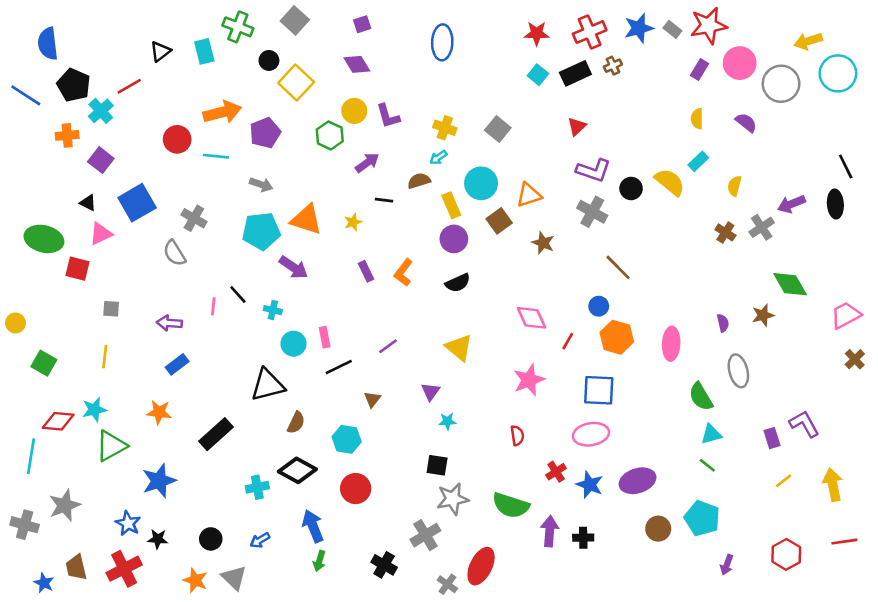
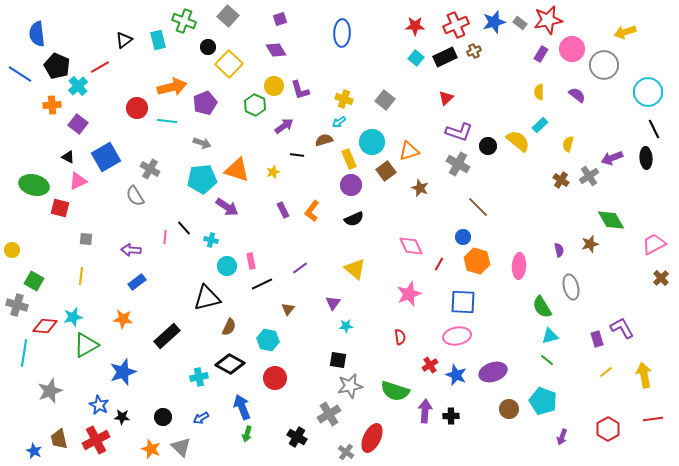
cyan circle: (838, 73) -> (648, 92), moved
gray cross: (25, 525) -> (17, 305), moved

